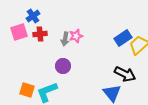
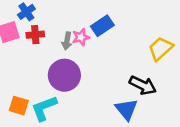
blue rectangle: (123, 38) -> (102, 26), moved
purple circle: (63, 66) -> (64, 75), size x1.6

